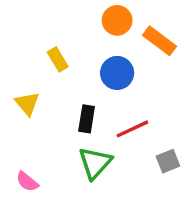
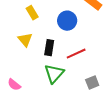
yellow triangle: (27, 104) -> (25, 40), moved
gray square: (168, 161) -> (92, 83), moved

